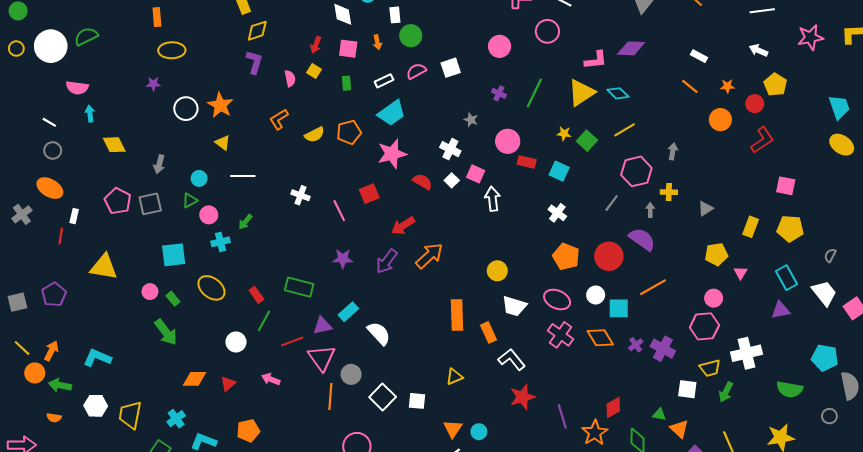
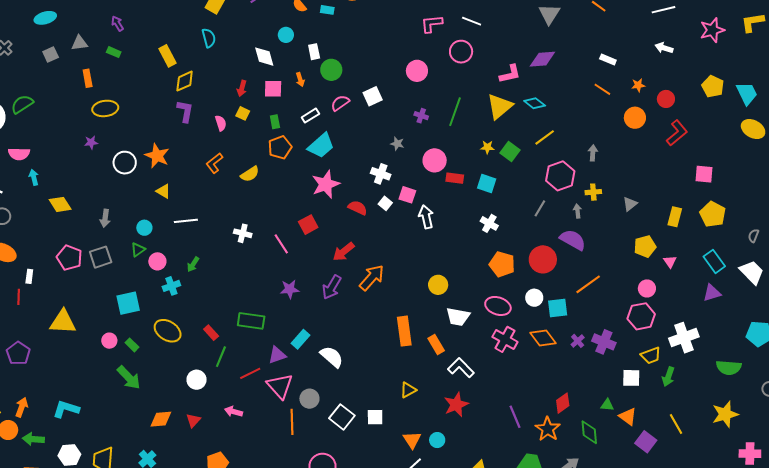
yellow pentagon: (775, 85) -> (713, 86), moved
orange pentagon: (349, 132) -> (280, 147), moved
yellow pentagon: (790, 229) -> (713, 214), turned 30
red star: (522, 397) -> (456, 405), moved

